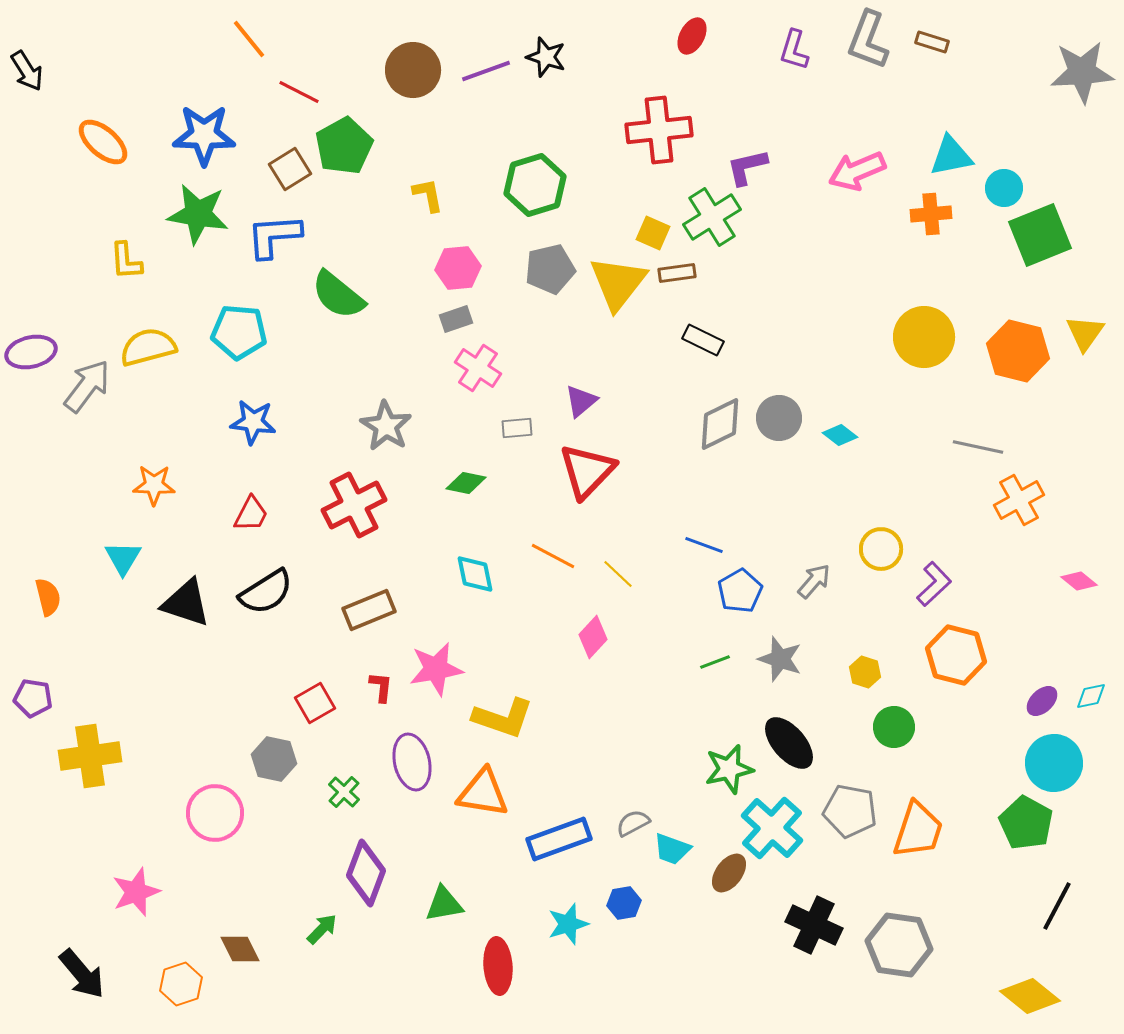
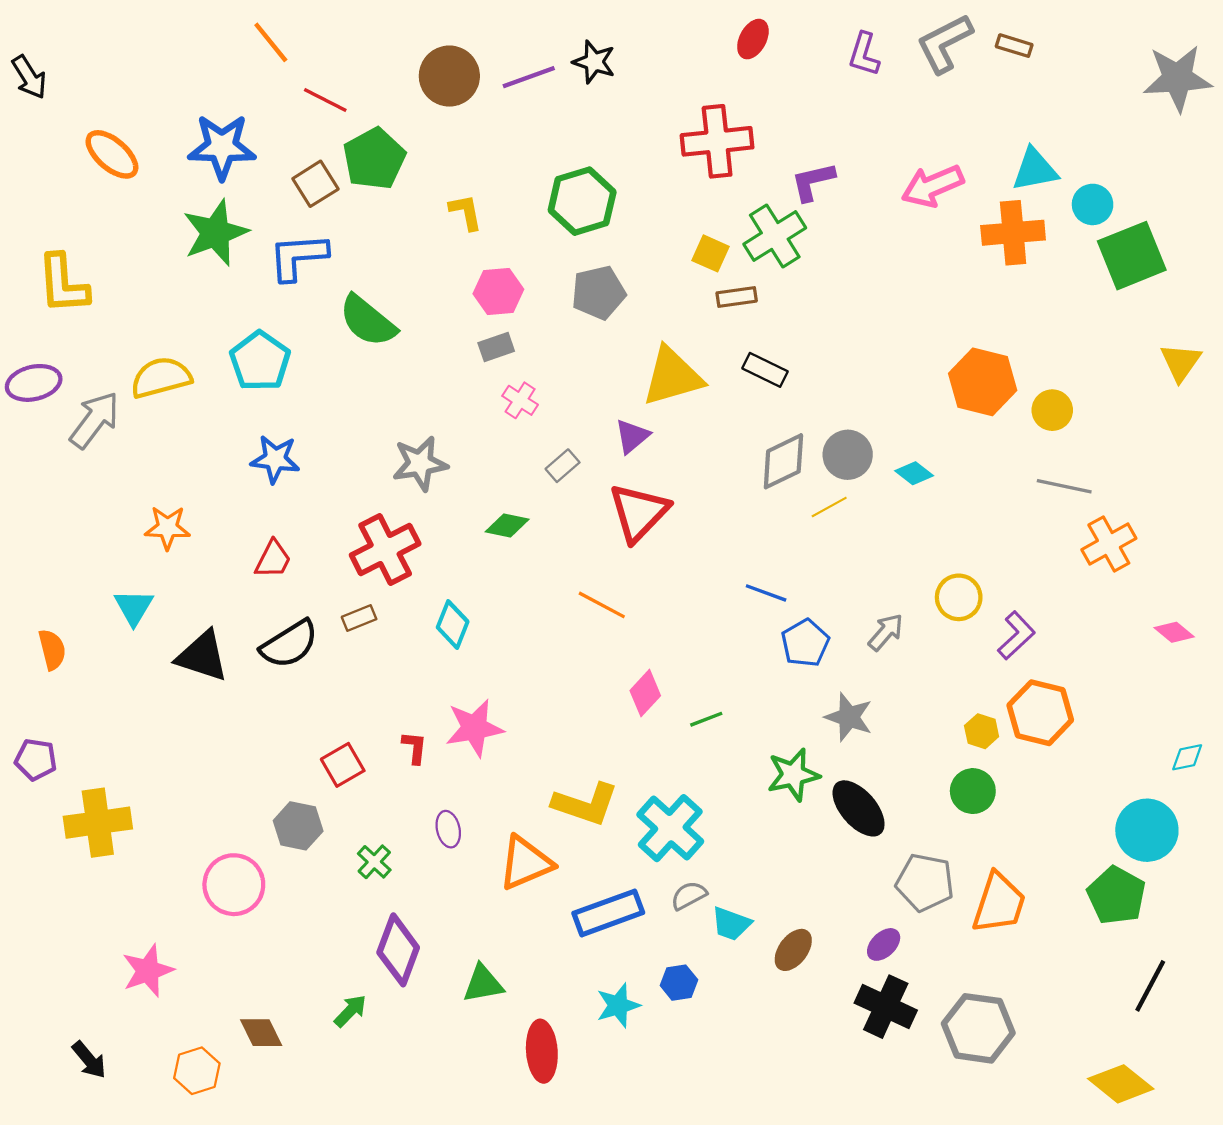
gray L-shape: (868, 40) -> (945, 43), turned 42
green star: (198, 214) -> (215, 233), turned -30
orange cross: (931, 214) -> (1013, 233), size x1.4
yellow L-shape: (126, 261) -> (63, 284), moved, size x1.5
yellow triangle: (618, 283) -> (672, 376), moved, turned 36
cyan pentagon: (239, 332) -> (260, 361), turned 30
yellow circle: (924, 337) -> (1052, 410), moved, size x0.6
orange hexagon: (1018, 351) -> (983, 382), moved
pink cross: (478, 368) -> (520, 400), size x0.7
gray star: (386, 426) -> (420, 463), turned 30
gray rectangle: (517, 428) -> (563, 466), turned -36
cyan diamond: (475, 574) -> (453, 625), moved, turned 33
yellow line: (618, 574) -> (829, 507), moved, turned -72
brown rectangle: (369, 610) -> (359, 618), moved, size x0.6
green line: (715, 662) -> (706, 719), moved
yellow hexagon: (865, 672) -> (982, 731), moved
purple ellipse: (1042, 701) -> (884, 944), moved
yellow L-shape: (503, 718) -> (585, 804), moved
purple ellipse: (412, 762) -> (448, 829), size x0.6
green star: (729, 769) -> (793, 775), moved
orange triangle: (483, 793) -> (526, 863), turned -32
cyan cross: (772, 828) -> (670, 828), moved
black arrow: (82, 974) -> (89, 1060), size x0.7

